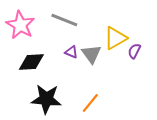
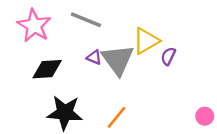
gray triangle: (91, 54) -> (118, 60), size x1.4

